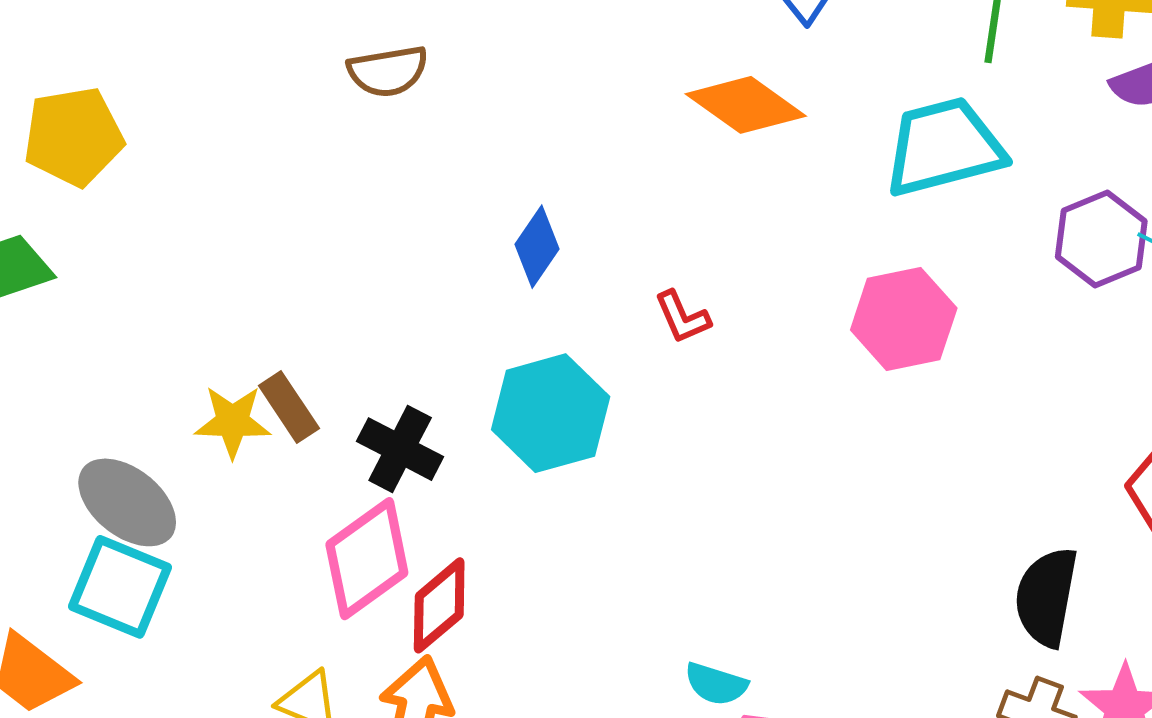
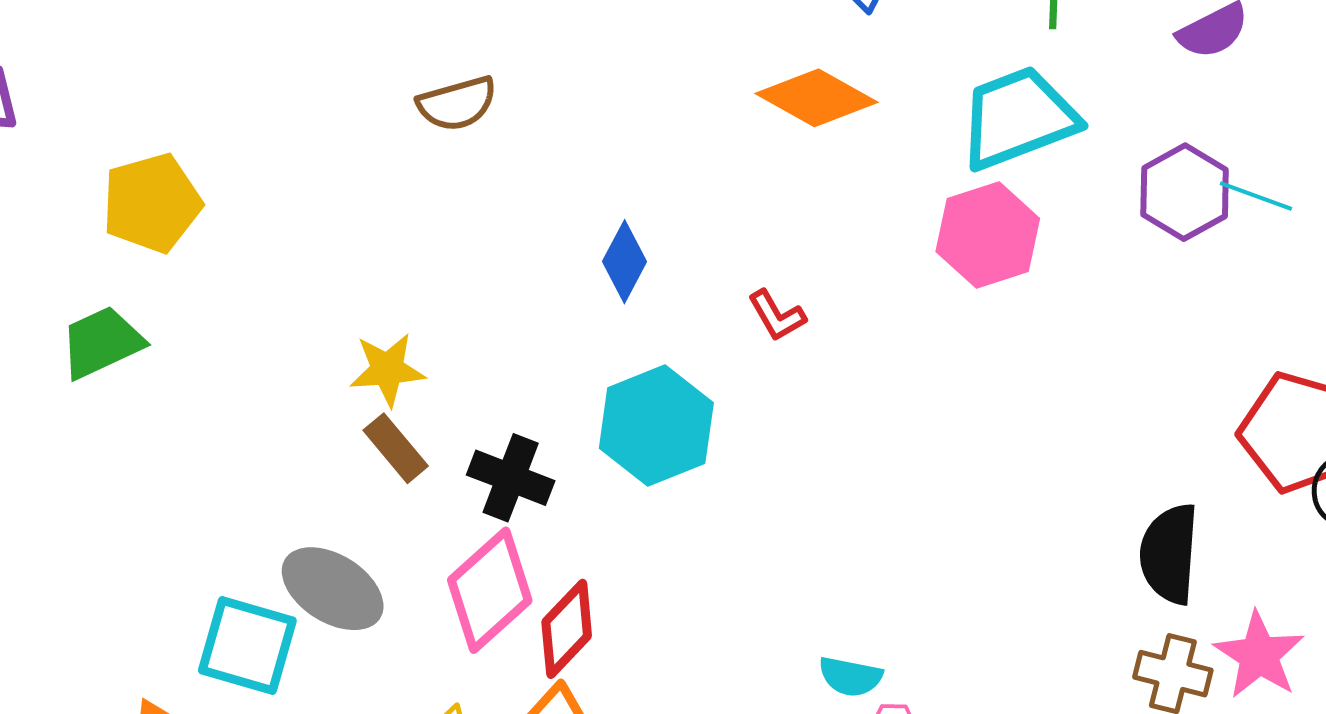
pink hexagon: (904, 319) -> (988, 235), moved
yellow star: (233, 422) -> (387, 370), moved
gray ellipse: (127, 502) -> (333, 589), moved

